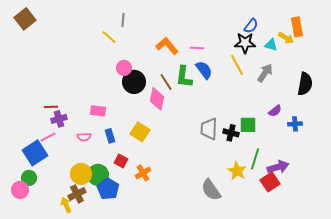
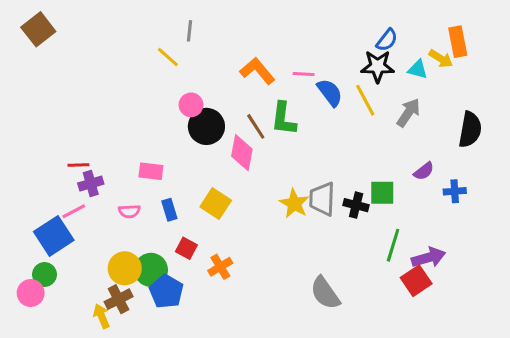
blue semicircle: (204, 70) -> (330, 93), moved
yellow star: (237, 171) -> (294, 204), moved

